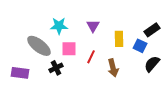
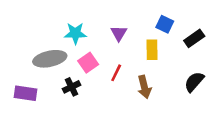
gray ellipse: (39, 46) -> (50, 59), turned -50
blue square: (140, 46) -> (165, 24), moved
pink square: (69, 49) -> (88, 63), turned -35

